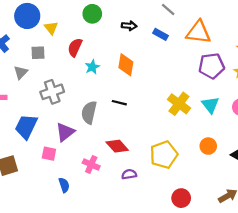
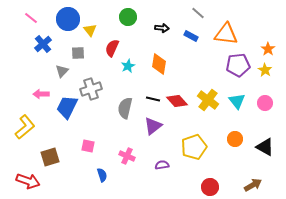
blue trapezoid: (26, 127) -> (67, 107), moved
purple triangle: (65, 132) -> (153, 126), moved
red diamond: (117, 146) -> (177, 101), moved

